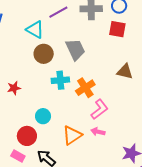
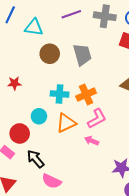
cyan triangle: (35, 30) -> (34, 27), moved, turned -30
cyan cross: (60, 80) -> (60, 94), moved
orange triangle: (72, 135) -> (66, 123), moved

